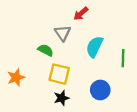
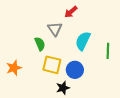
green semicircle: (46, 50) -> (40, 44), turned 40
blue circle: (100, 90) -> (75, 70), moved
black star: (62, 98) -> (63, 88), moved

